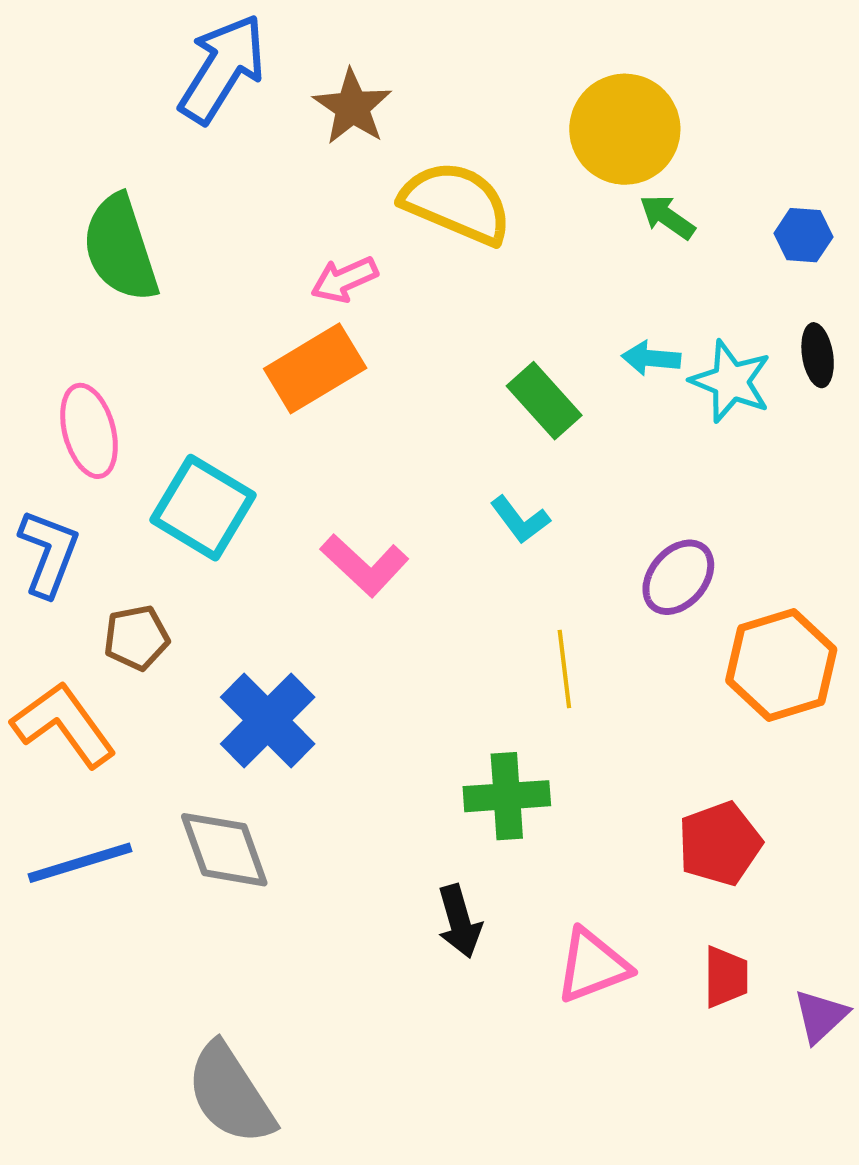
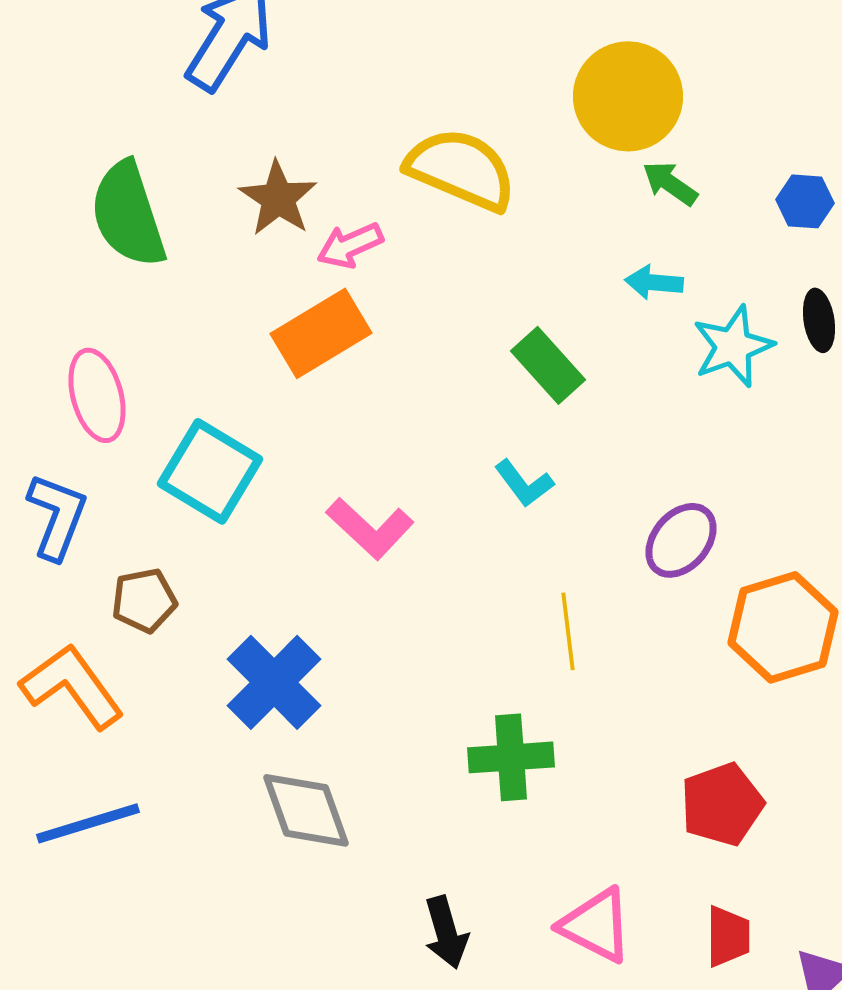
brown star: (352, 107) -> (278, 198), moved
cyan arrow: (651, 358) -> (654, 282), moved
cyan star: (731, 381) -> (733, 346), turned 30
gray diamond: (224, 850) -> (306, 810), moved
black arrow: (459, 921) -> (446, 932), moved
pink triangle: (593, 966) -> (596, 925), turned 48

